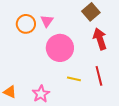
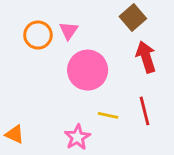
pink star: (41, 94) -> (77, 137), moved

